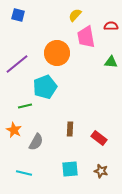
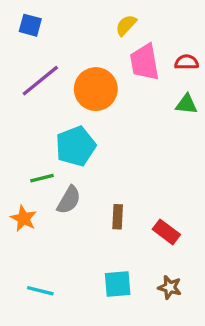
red semicircle: (111, 26) -> (187, 62), moved
purple line: (17, 64) -> (40, 81), moved
gray semicircle: (36, 142) -> (69, 200), moved

